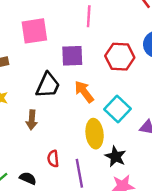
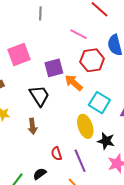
pink line: (89, 16) -> (78, 34), moved, turned -54
black trapezoid: (48, 85) -> (39, 96), turned -45
orange arrow: (84, 92) -> (74, 83), moved
black semicircle: (28, 178) -> (40, 174), turned -48

